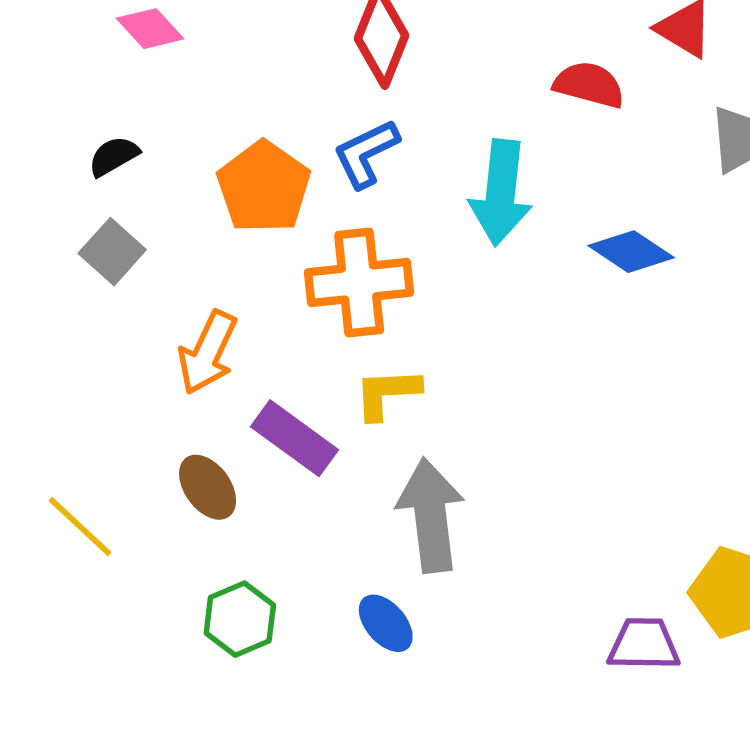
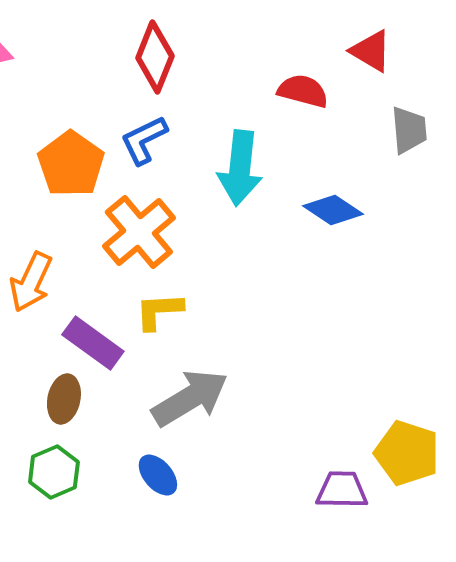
orange cross: (359, 282) -> (139, 232), turned -34
brown ellipse: (208, 487) -> (64, 399), moved, turned 48
gray arrow: (431, 515) -> (190, 398), turned 66

